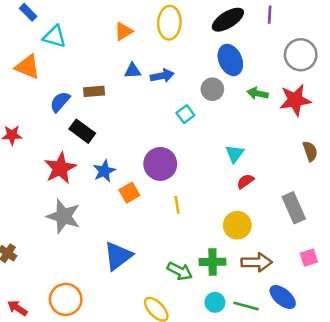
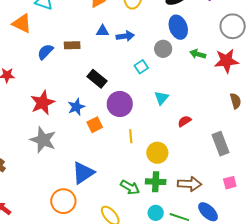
black rectangle: (82, 131) -> (97, 79), moved
cyan triangle: (235, 154) -> (162, 98), moved
yellow circle: (237, 225) -> (157, 153), moved
orange circle: (66, 299) -> (63, 201), moved

